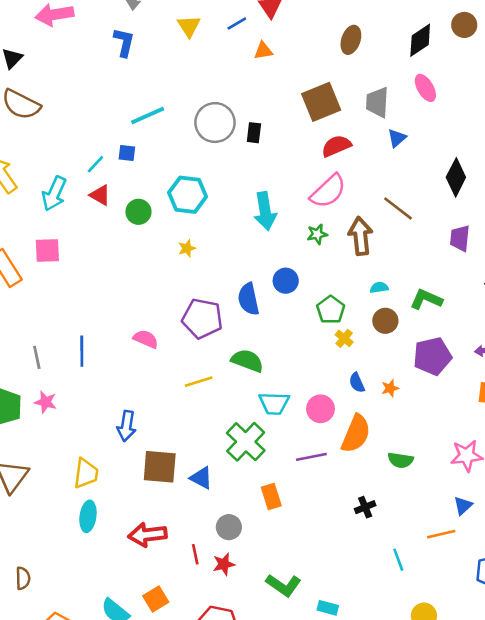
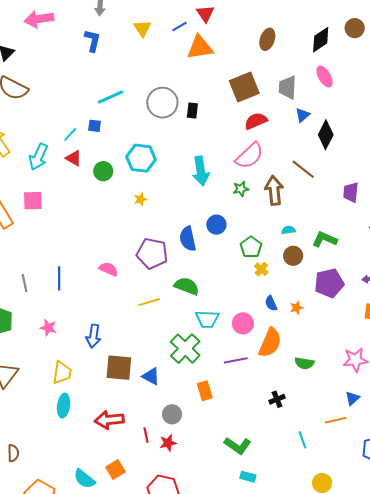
orange triangle: (263, 51) -> (200, 47), size x1.8
black diamond: (456, 177) -> (326, 135), moved
pink star: (46, 402) -> (48, 328), moved
green L-shape: (284, 585) -> (238, 446), moved

